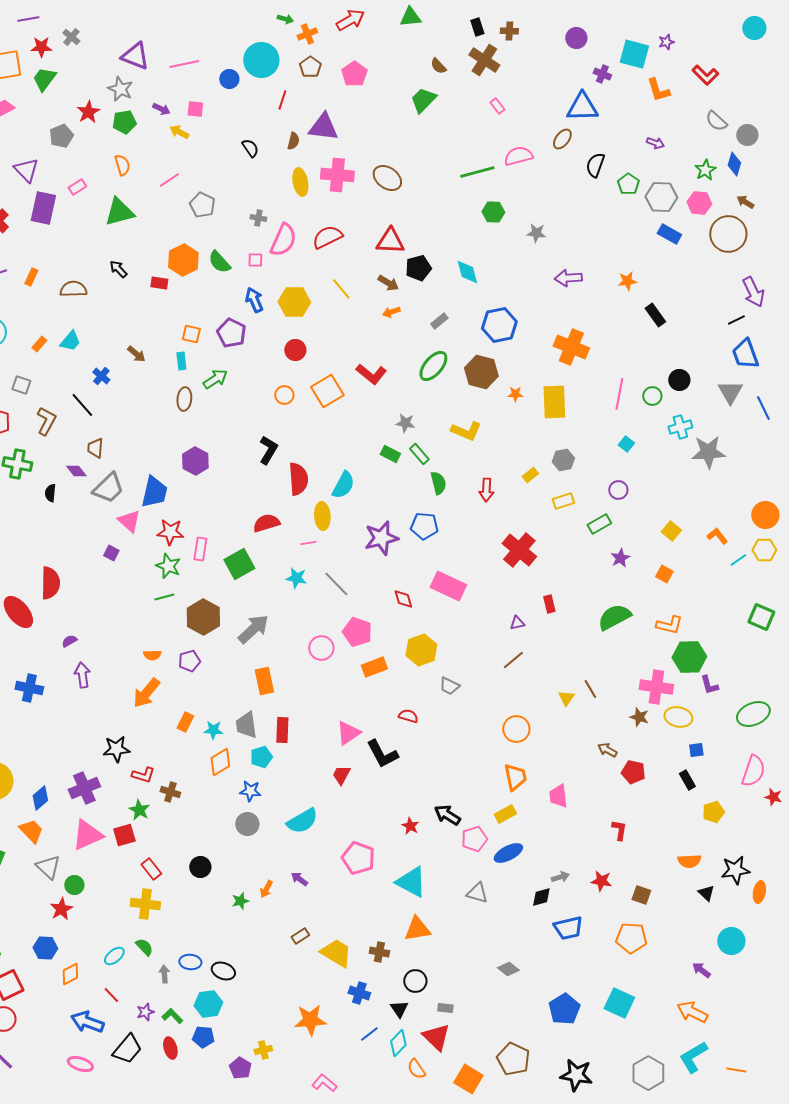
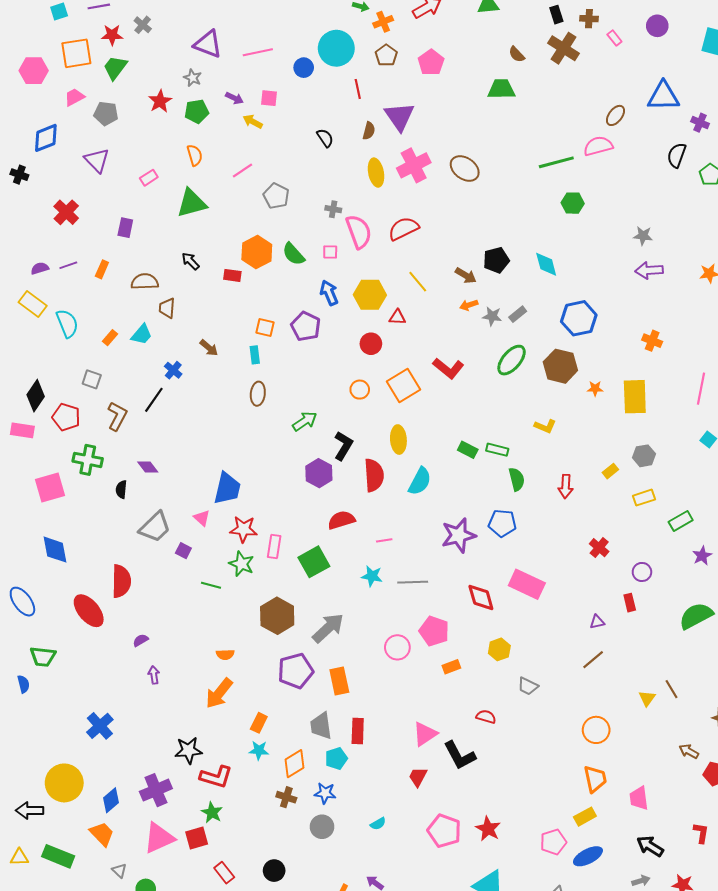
purple cross: (602, 74) -> (700, 123), moved
gray star: (120, 89) -> (193, 78), size x0.7
red line: (282, 100) -> (358, 89), turned -30
green trapezoid: (423, 100) -> (501, 89), turned 44
pink rectangle: (497, 106) -> (614, 38), moved
purple triangle: (323, 127) -> (399, 116), turned 48
gray pentagon: (61, 136) -> (106, 113), moved, turned 30
brown ellipse: (562, 139) -> (615, 115), moved
pink cross: (337, 175) -> (414, 165), turned -32
purple rectangle: (43, 208) -> (125, 228), moved, size x0.6
gray star: (536, 233) -> (643, 236), moved
pink semicircle: (283, 240) -> (359, 232), turned -44
red triangle: (390, 241) -> (397, 317), moved, size x0.6
orange cross: (571, 347) -> (652, 341), size x0.6
green arrow: (215, 379) -> (305, 421), moved
black line: (82, 405) -> (154, 400), turned 76
gray star: (405, 423) -> (492, 316), moved
yellow L-shape: (466, 431) -> (545, 426), size x0.7
brown trapezoid: (95, 448) -> (167, 308), moved
green rectangle: (419, 454) -> (497, 450), turned -35
purple hexagon: (195, 461) -> (319, 473), moved
gray trapezoid: (108, 488) -> (155, 527), moved
purple circle: (618, 490) -> (642, 572), moved
yellow ellipse: (322, 516) -> (398, 440), moved
pink triangle: (129, 521) -> (202, 518), size x0.7
red cross: (519, 550) -> (599, 548), size x0.6
gray line: (336, 584) -> (413, 582), turned -48
green line: (164, 597) -> (211, 585), moved, turned 30
red diamond: (403, 599) -> (481, 597), size x1.4
yellow hexagon: (421, 650) -> (499, 649), size x0.7
purple pentagon: (189, 661) -> (296, 671), moved, size x1.6
orange rectangle: (374, 667) -> (451, 667), size x0.7
purple arrow: (82, 675) -> (154, 675), size x0.7
blue cross: (29, 688) -> (100, 726), moved, turned 36
cyan star: (213, 730) -> (259, 750), moved
red L-shape: (143, 775) -> (216, 777), size x1.4
brown cross: (170, 792) -> (286, 797), moved
black arrow: (447, 815) -> (650, 846), moved
cyan semicircle: (302, 821) -> (378, 824), size x0.5
red star: (410, 826) -> (488, 829), size x1.4
pink pentagon: (358, 858) -> (444, 831), moved
gray triangle: (48, 867) -> (119, 871), size x0.6

